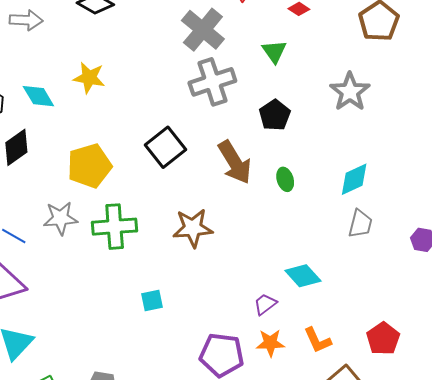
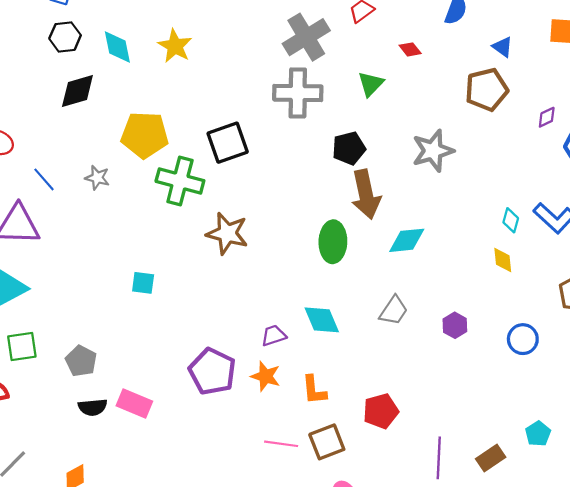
brown arrow: (235, 162) -> (366, 194), moved
green ellipse: (285, 179) -> (333, 242), moved, size x1.6
gray star: (60, 218) -> (97, 178), size x0.7
gray trapezoid: (360, 224) -> (394, 311), moved
green cross: (115, 227) -> (180, 181), moved
cyan square: (152, 300) -> (143, 283), moved

